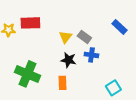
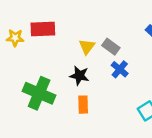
blue cross: (91, 55) -> (120, 69), turned 32
black star: (68, 60) -> (79, 76), moved

